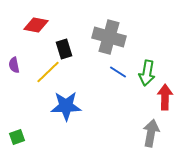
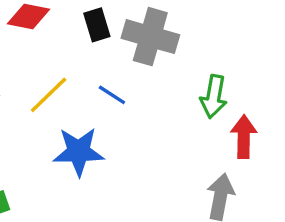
black rectangle: (64, 49) -> (97, 25), moved
blue line: (118, 72) -> (112, 95), moved

